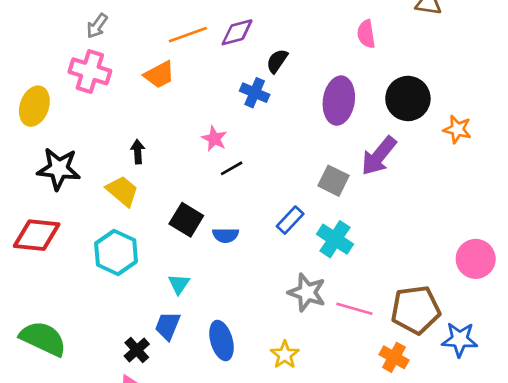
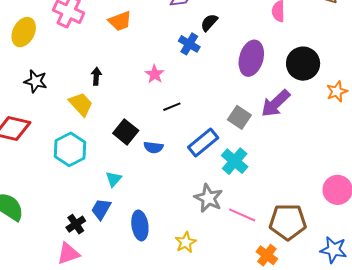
orange star: (457, 129) -> (337, 91), turned 30
black line: (232, 168) -> (172, 107), moved
black star: (59, 169) -> (36, 81), size x0.7
blue rectangle: (290, 220) -> (203, 142), size x1.4
blue star: (460, 339) -> (334, 250), moved

